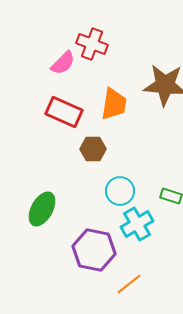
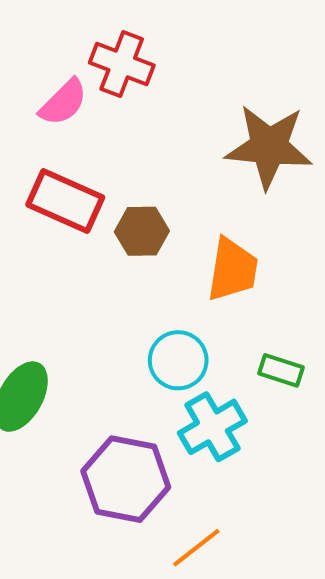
orange trapezoid: (114, 104) -> (233, 270), moved
brown hexagon: (93, 149) -> (142, 231), moved

